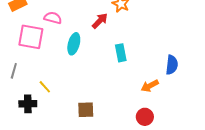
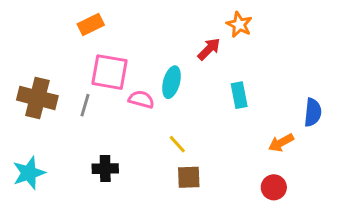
pink semicircle: (53, 18) -> (141, 99), moved
gray line: (14, 71) -> (85, 105), moved
yellow line: (45, 87) -> (177, 144), moved

